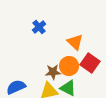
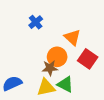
orange circle: (69, 66) -> (57, 57), moved

